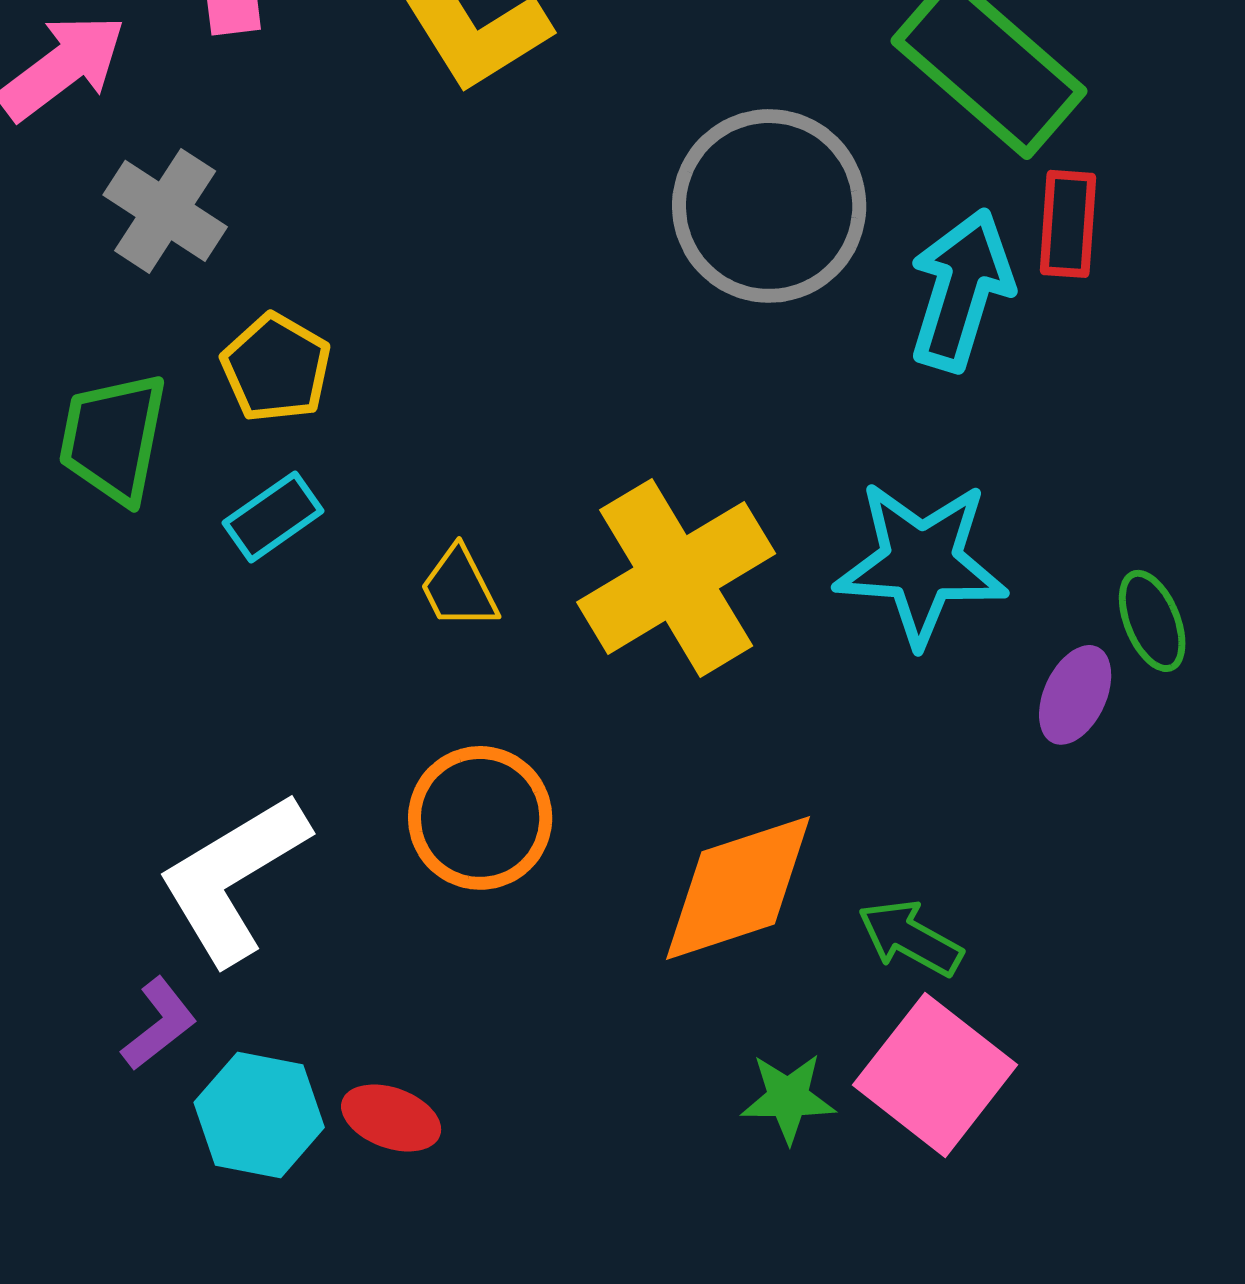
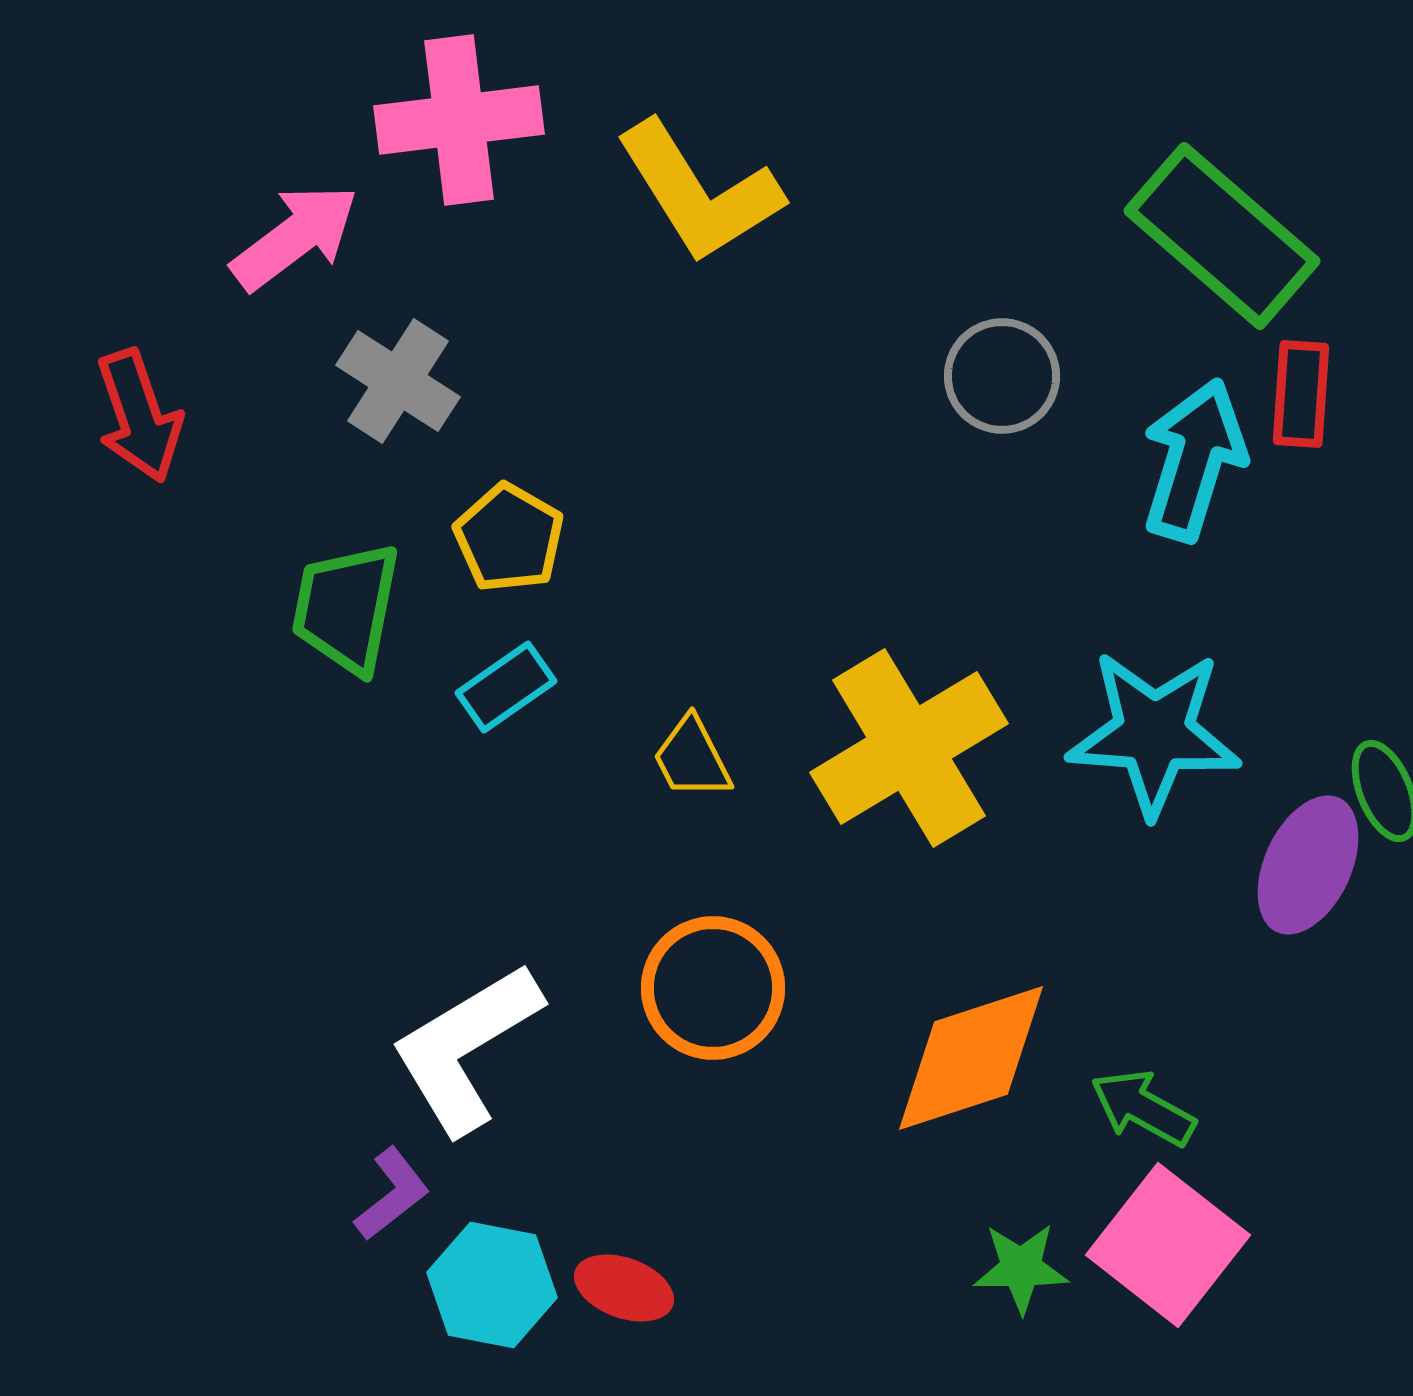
gray circle: (769, 206) -> (1002, 376), size x0.6
purple ellipse: (1075, 695) -> (1308, 865), size x1.4

